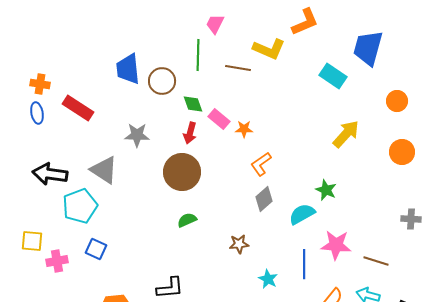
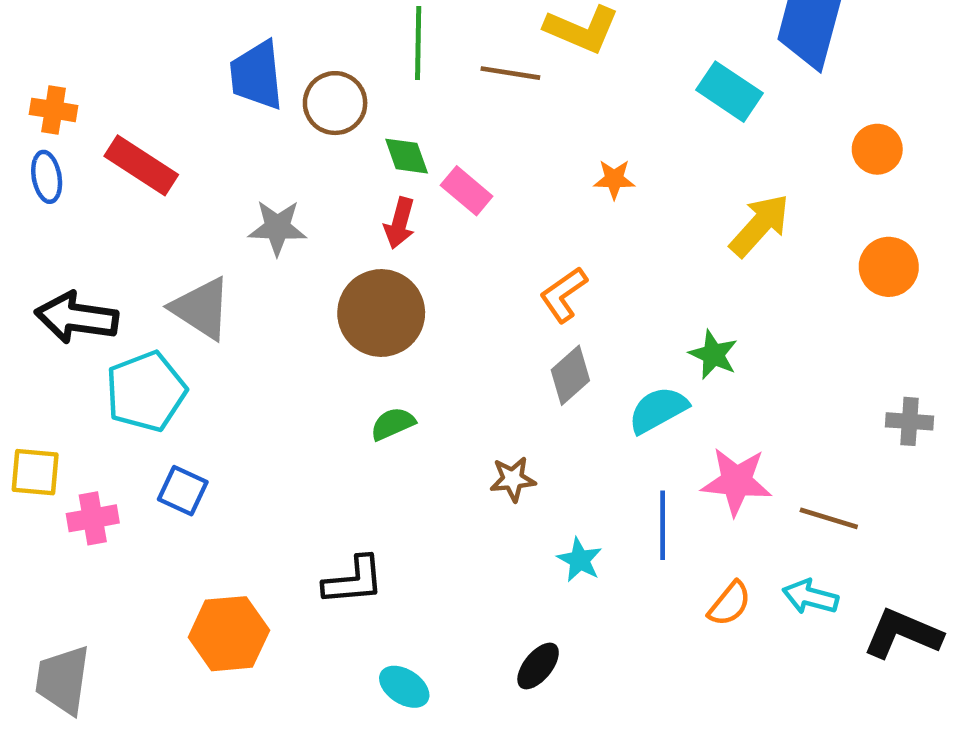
orange star: (244, 129) -> (614, 179), moved

